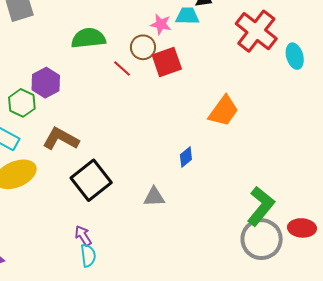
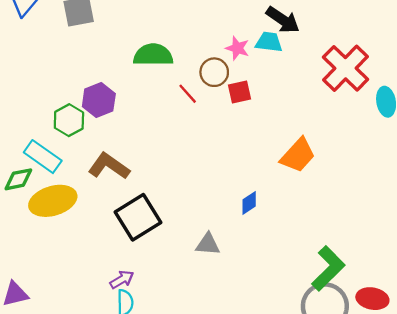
red square: (167, 62) -> (240, 92), size x0.7
purple arrow: (83, 236) -> (122, 280), turned 85

